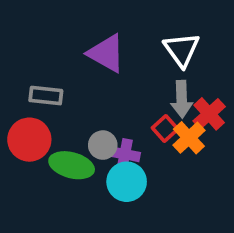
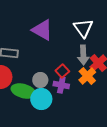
red square: (165, 129) -> (62, 71), moved
purple cross: (125, 154) -> (61, 85), moved
cyan circle: (127, 182) -> (41, 99), moved

